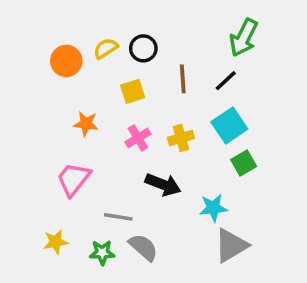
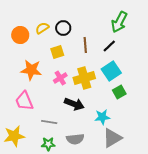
orange star: (86, 124) -> (31, 70), size x1.5
yellow cross: (181, 138) -> (84, 78), size x1.5
pink trapezoid: (73, 179) -> (24, 101), turned -60
yellow star: (56, 242) -> (14, 136), size x1.5
gray semicircle: (143, 247) -> (75, 139), moved, turned 132
green star: (102, 253) -> (48, 144), moved

